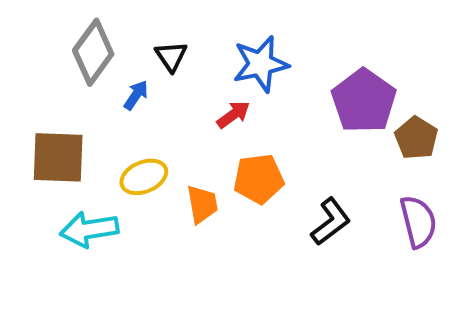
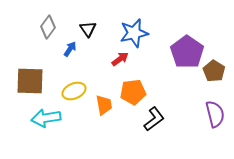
gray diamond: (93, 52) -> (48, 27), size x0.7
black L-shape: (331, 222) -> (154, 119), moved

